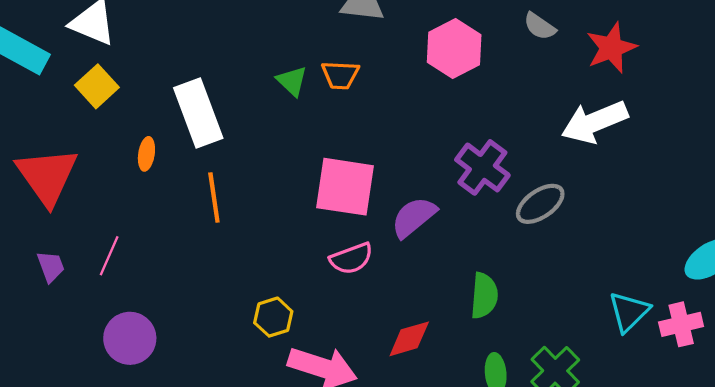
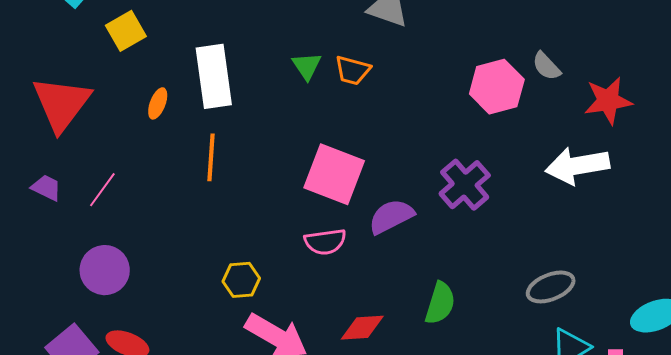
pink hexagon: (454, 49) -> (497, 87), moved
gray ellipse: (540, 204) -> (551, 287), moved
purple trapezoid: (51, 267) -> (46, 188), turned -56

